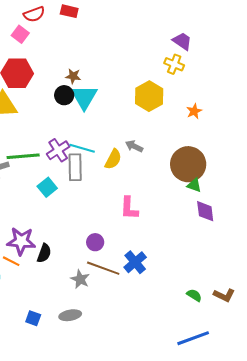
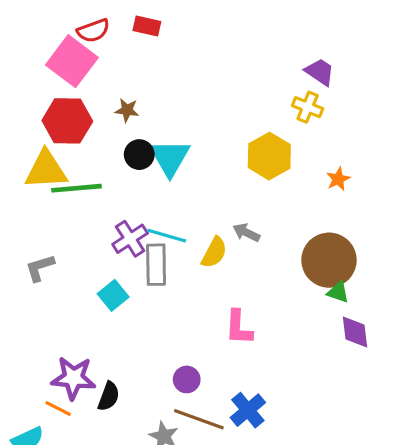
pink square: (20, 34) -> (72, 61), size x1.8
brown star: (73, 76) -> (127, 110), moved
green line: (23, 156) -> (77, 188), moved

